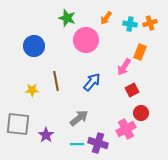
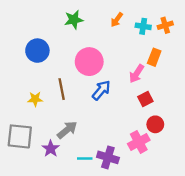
green star: (67, 18) -> (74, 20), turned -30
pink circle: (86, 40) -> (89, 62), moved
gray arrow: (79, 118) -> (67, 130), moved

